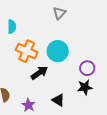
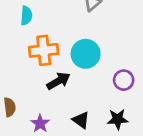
orange cross: (27, 51) -> (44, 50), turned -35
black star: (85, 87) -> (118, 119), moved

